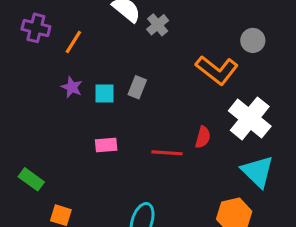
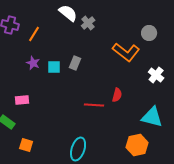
white cross: (250, 118) -> (156, 75), moved, size x0.6
pink rectangle: (106, 145) -> (22, 100), moved
cyan triangle: (257, 172) -> (152, 117), turned -30

